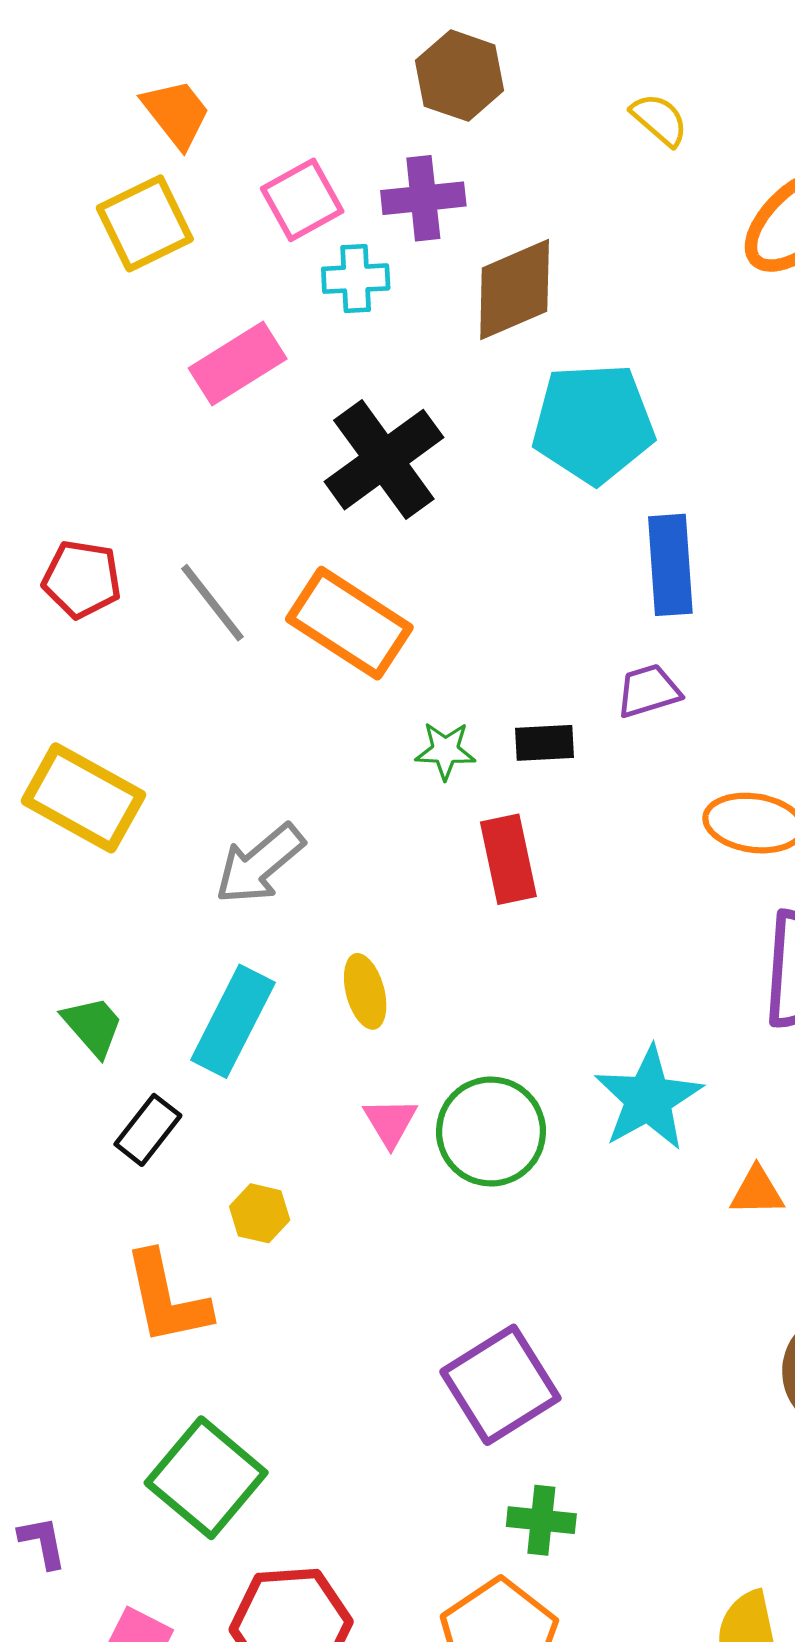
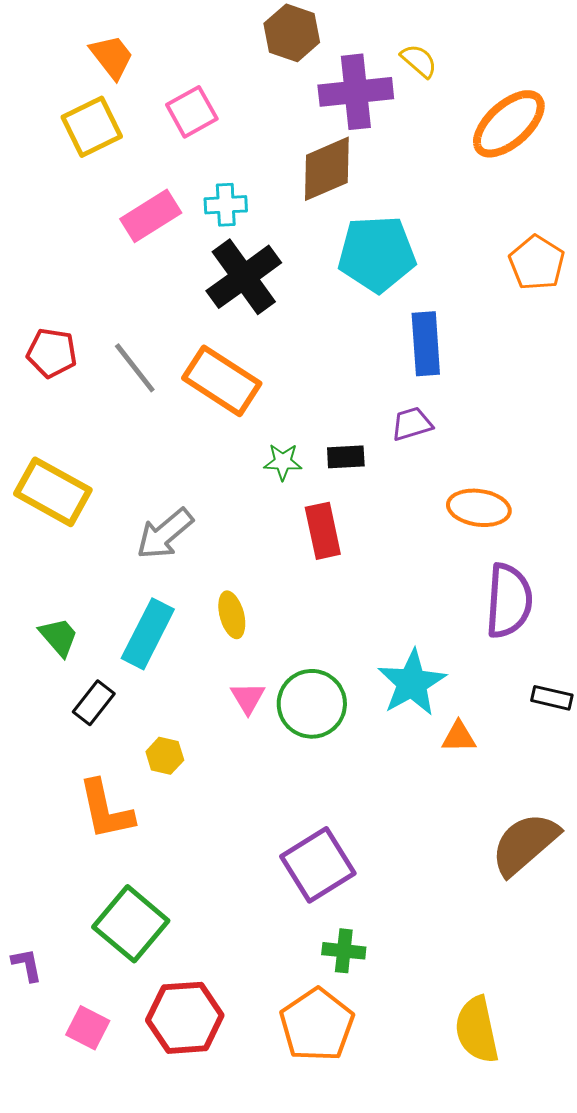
purple cross: (423, 198) -> (356, 92), moved, size x1.4
cyan cross: (356, 279) -> (226, 205), moved
orange triangle: (757, 1191) -> (459, 737), moved

